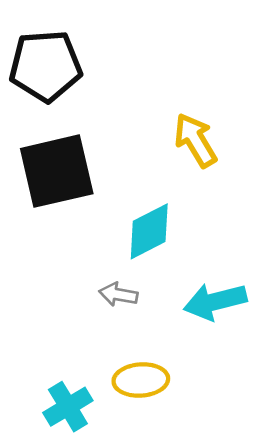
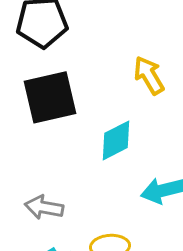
gray arrow: (118, 294) -> (44, 207), moved, size x1.4

